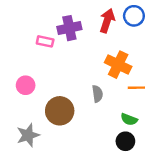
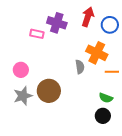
blue circle: (134, 16) -> (110, 25), moved
purple cross: (69, 28) -> (57, 23), turned 30
gray semicircle: (97, 94) -> (80, 67), moved
gray star: (28, 135) -> (23, 96), moved

